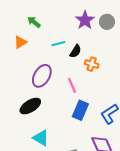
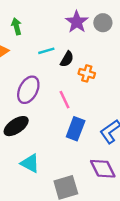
green arrow: (34, 22) -> (16, 26), turned 40

